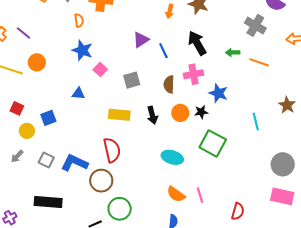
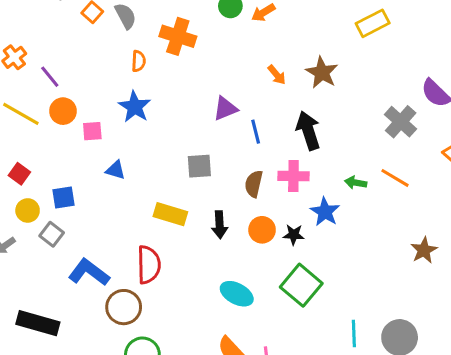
orange arrow: (170, 11) -> (277, 75), turned -64
purple line: (23, 33) -> (50, 77), moved
green arrow: (233, 52) -> (356, 183), moved
pink square: (100, 70) -> (92, 131), moved, turned 32
cyan line: (256, 122) -> (354, 333), moved
gray square: (46, 160) -> (52, 234), moved

